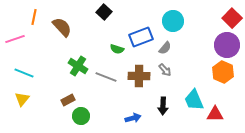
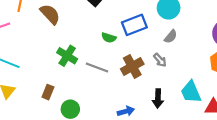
gray semicircle: (165, 48) -> (171, 37), moved
brown cross: (139, 76) -> (132, 66), turned -30
brown rectangle: (68, 100) -> (48, 92), moved, turned -40

